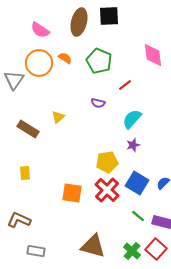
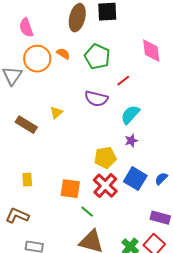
pink semicircle: (40, 30) -> (26, 28), moved, turned 36
purple semicircle: (98, 103) -> (96, 99), size x1.6
yellow rectangle: (25, 173) -> (27, 180), moved
green line: (138, 216) -> (87, 212), moved

